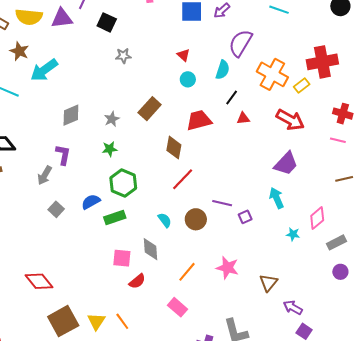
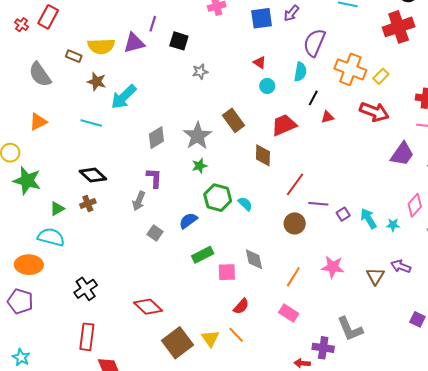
red cross: (322, 62) -> (399, 27), moved
brown rectangle: (150, 109) -> (233, 120), turned -70
gray star: (112, 119) -> (197, 136), size x1.8
purple trapezoid: (286, 164) -> (402, 154), moved
red line: (183, 179) -> (295, 184), moved
cyan arrow: (277, 198) -> (368, 218), moved
green rectangle: (115, 217) -> (203, 255), moved
cyan semicircle: (165, 220) -> (245, 204), moved
red semicircle: (137, 281) -> (241, 306), moved
purple arrow: (293, 307) -> (401, 266), moved

